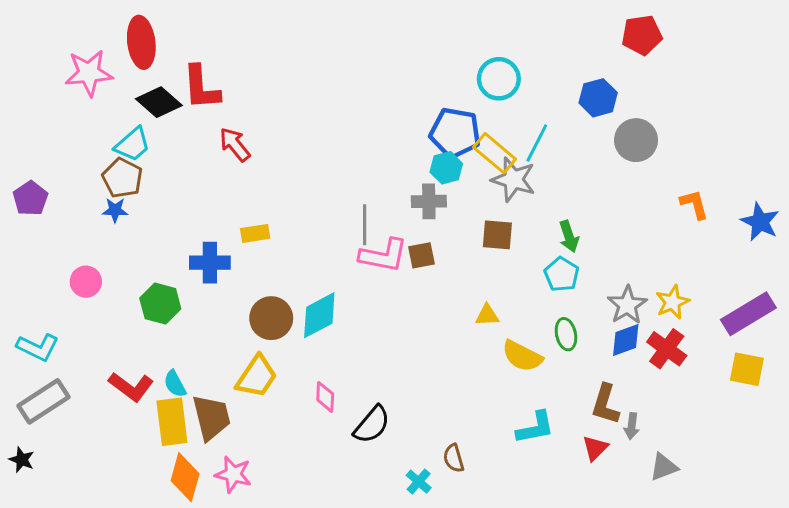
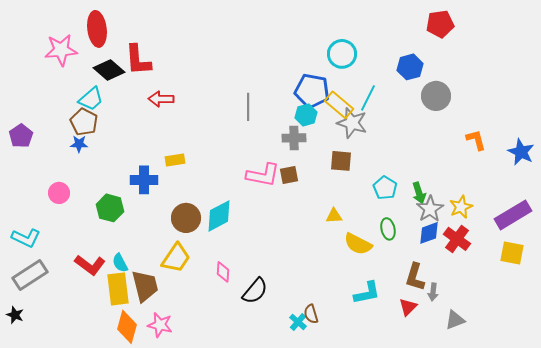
red arrow: (235, 144) -> (161, 99), turned -50
gray line: (365, 225) -> (248, 107), moved
green arrow: (569, 236) -> (419, 193), moved
cyan cross: (419, 482) -> (298, 322), moved

